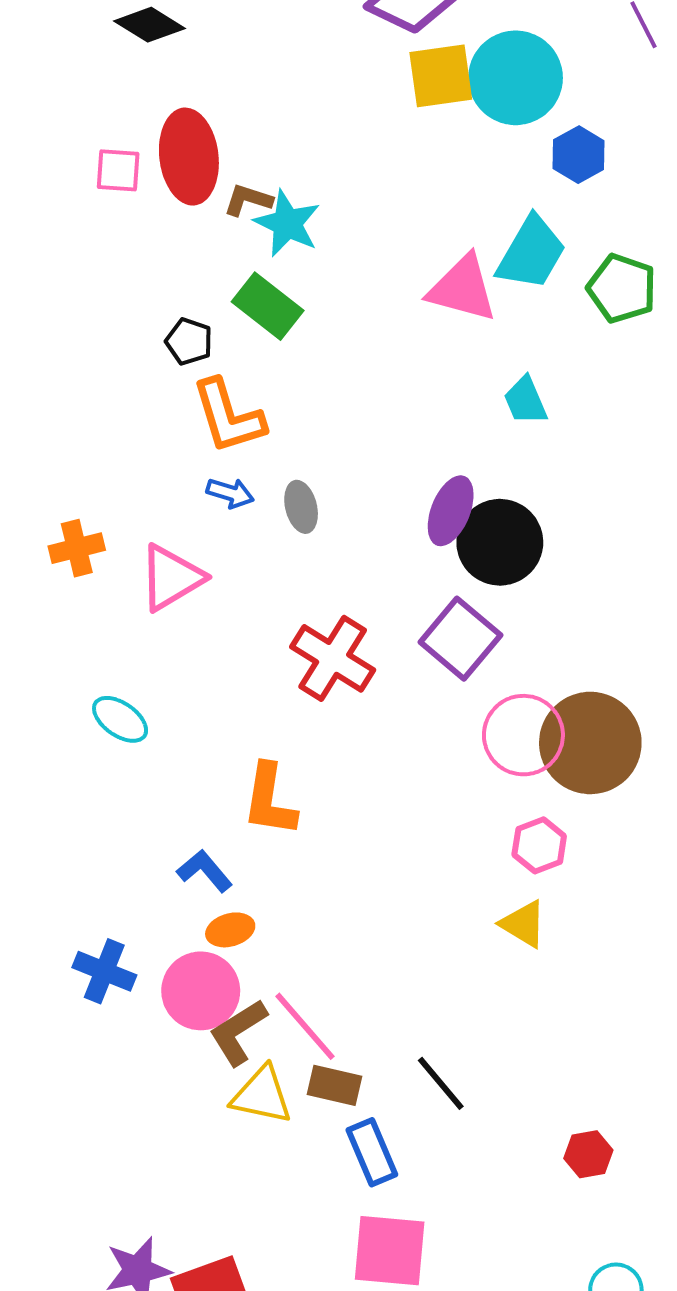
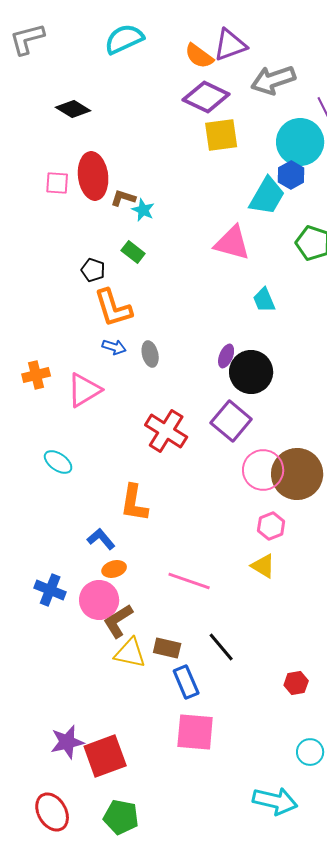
cyan circle: (516, 78) -> (300, 142), moved
cyan star: (287, 223) -> (143, 210), size x0.7
cyan trapezoid: (531, 253) -> (267, 196), moved
green rectangle: (268, 306) -> (133, 252), size x0.7
purple ellipse: (451, 511) -> (226, 356), size x0.7
pink line: (305, 1026) -> (189, 581), moved, turned -30

